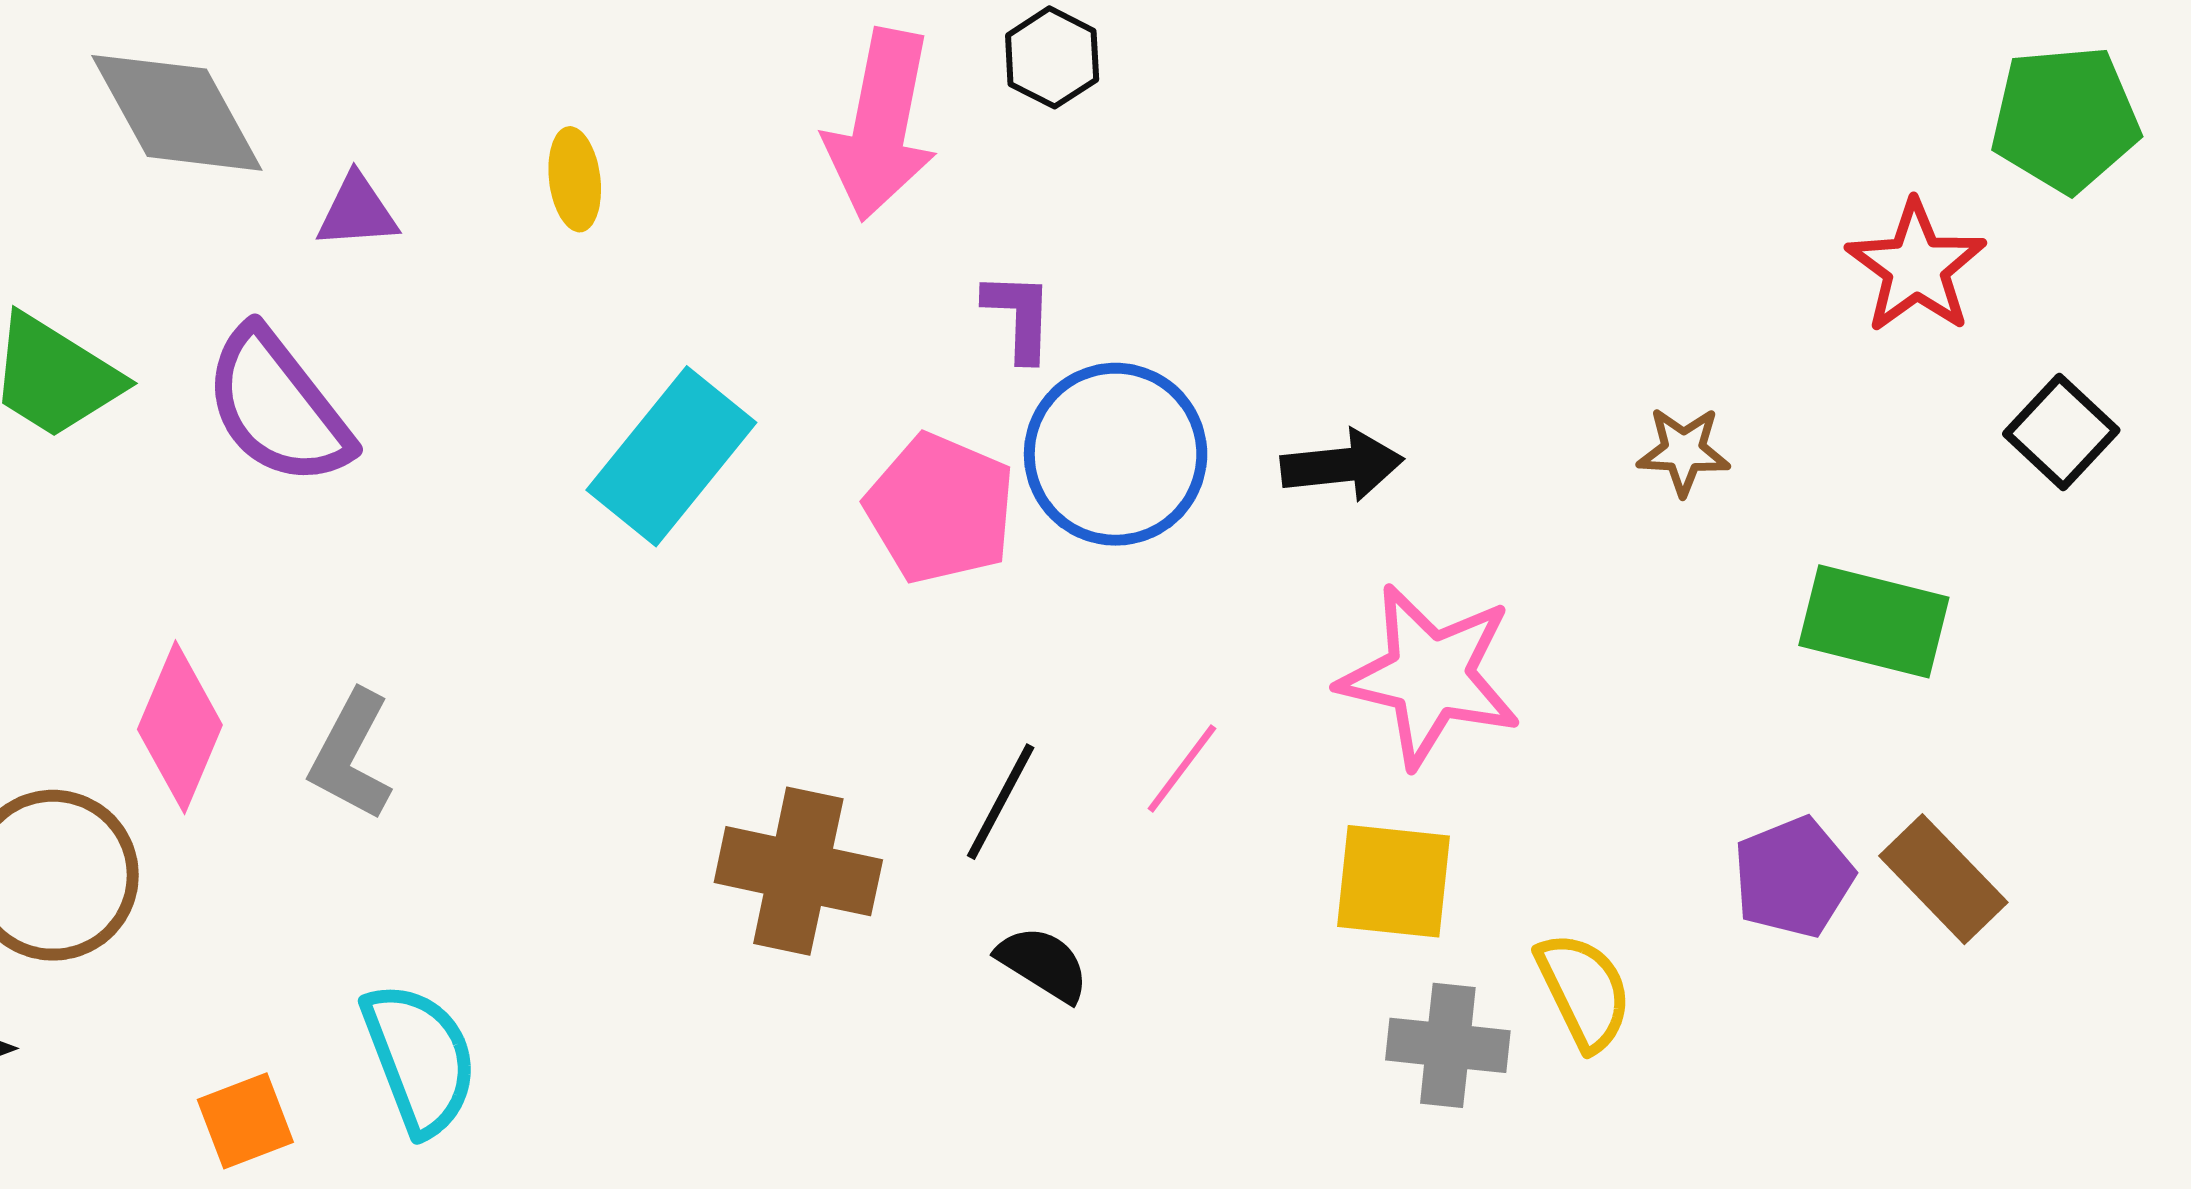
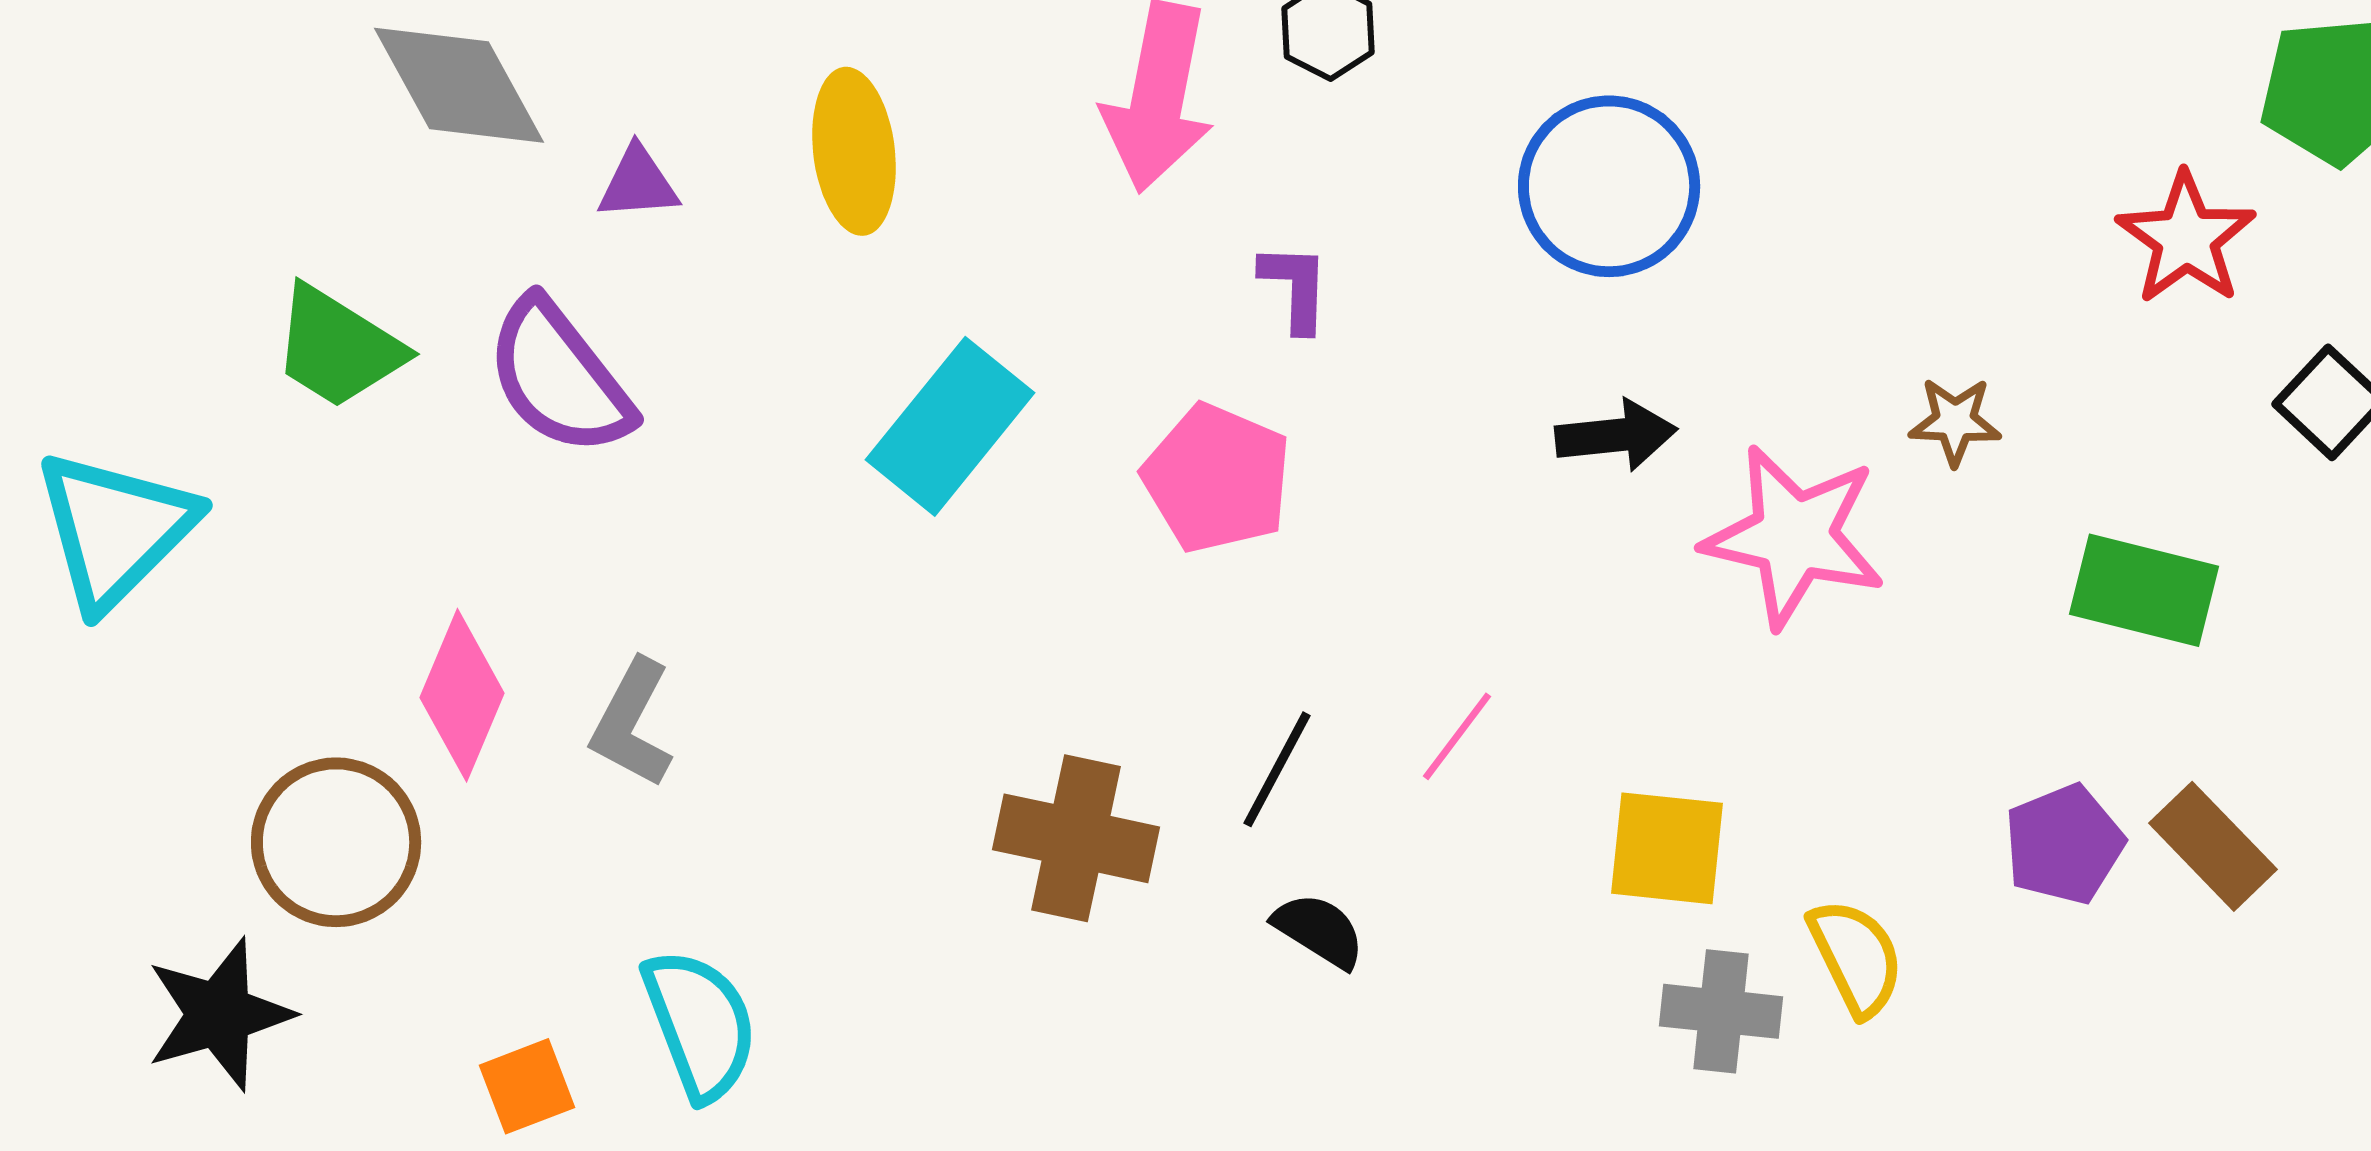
yellow ellipse: (575, 179) -> (854, 151), size x1.6
blue circle: (1116, 454) -> (1609, 186), moved
pink star: (1430, 676) -> (1794, 536), moved

